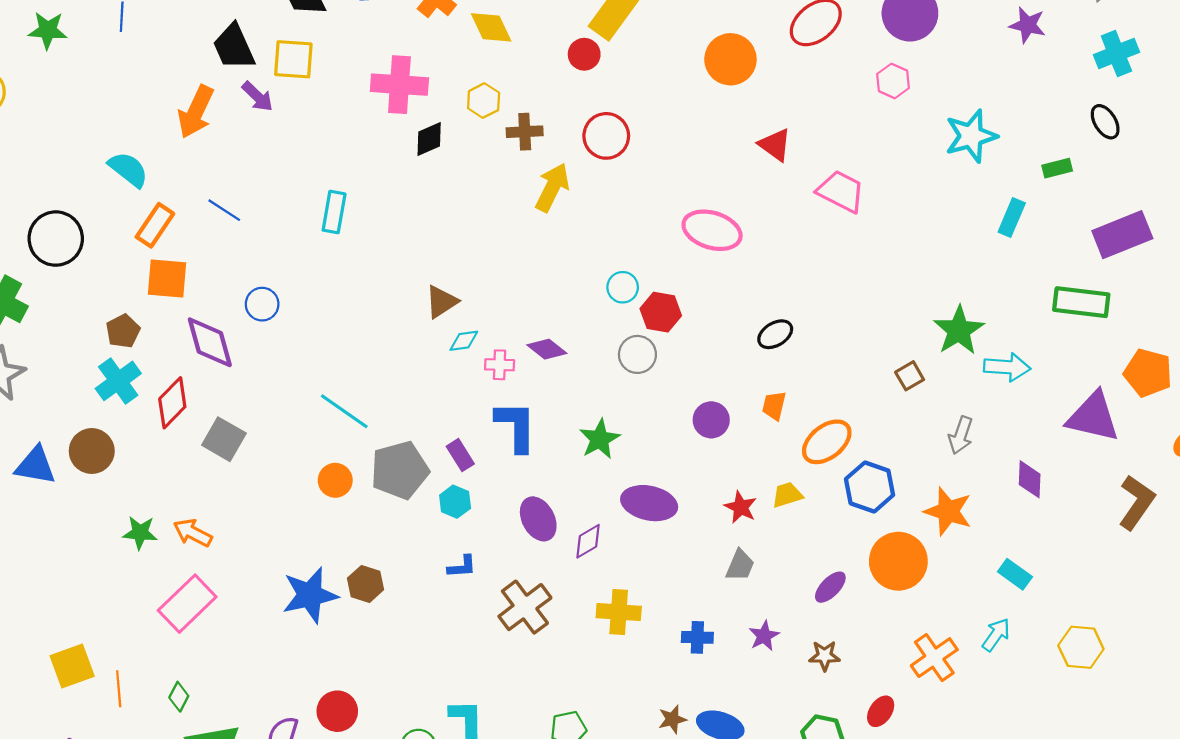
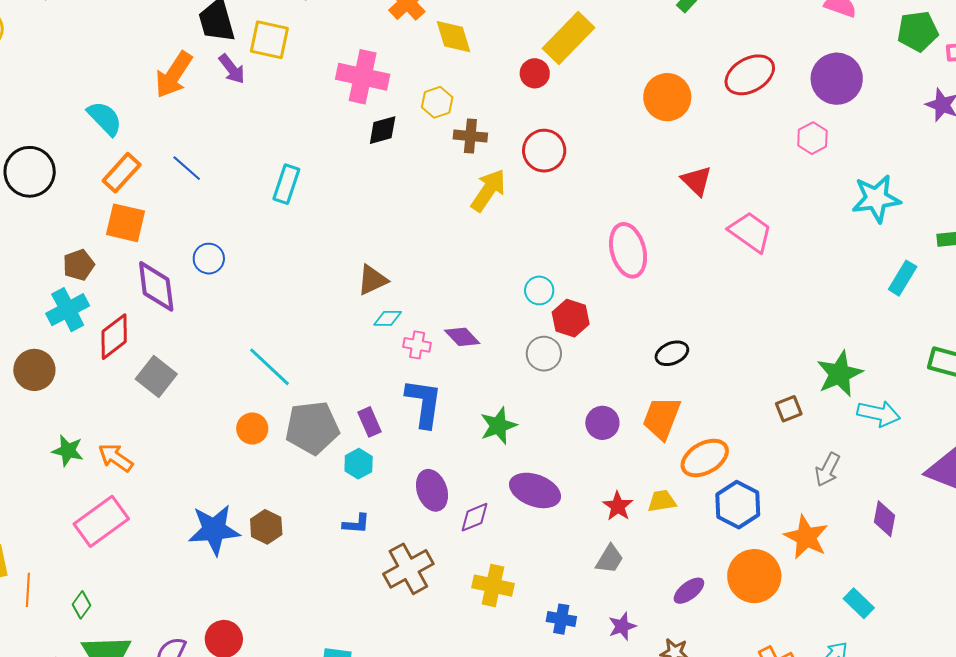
pink ellipse: (712, 230) -> (628, 250), turned 50
orange trapezoid: (774, 406) -> (662, 418), size x1.6

